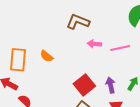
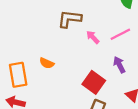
pink arrow: (94, 44) -> (93, 37), turned 56
purple arrow: (111, 85) -> (119, 65), moved

